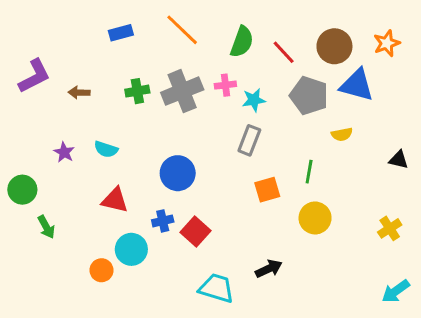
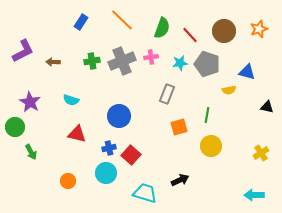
blue rectangle: (121, 33) -> (81, 22), turned -42
blue triangle: (357, 85) -> (247, 72), moved, size x0.7
cyan star: (254, 100) -> (180, 63), moved
purple star: (64, 152) -> (30, 102), moved, size x1.5
cyan circle: (131, 249) -> (106, 173), moved
cyan arrow: (396, 291) -> (254, 195), moved, turned 36

